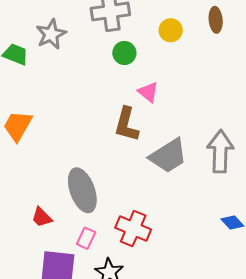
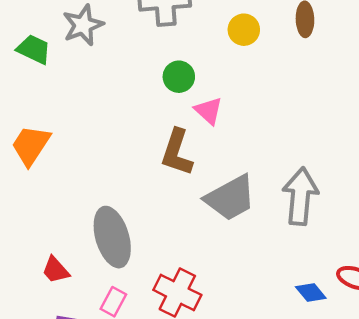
green circle: (124, 53) -> (179, 77), moved

